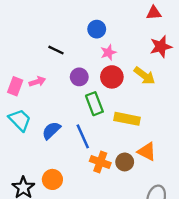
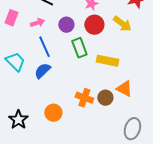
pink arrow: (37, 82) -> (37, 23), moved
pink rectangle: (15, 86) -> (11, 18), moved
blue line: (83, 136) -> (44, 47), moved
orange circle: (52, 179) -> (53, 113), moved

